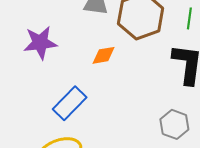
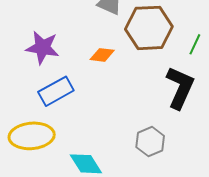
purple star: (40, 43) -> (43, 48), moved

